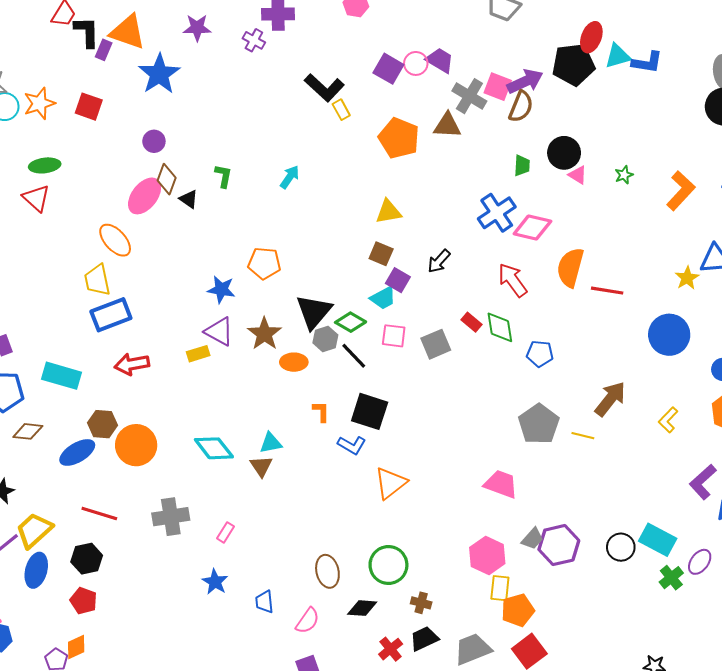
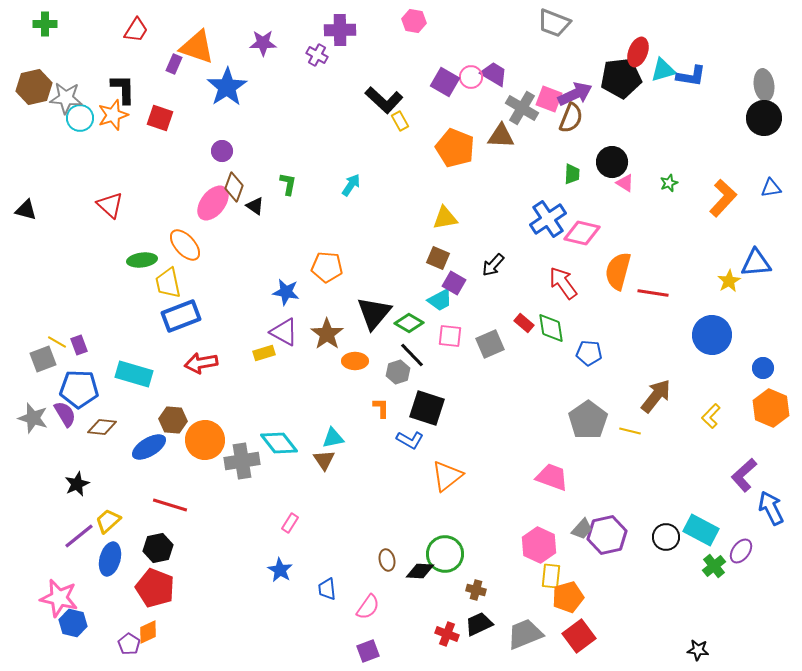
black L-shape: (87, 32) -> (123, 89), moved
green ellipse: (45, 165) -> (142, 260), moved
gray hexagon: (325, 339) -> (398, 372), moved
gray cross: (171, 517) -> (242, 461), moved
yellow trapezoid: (34, 530) -> (108, 521), size x0.7
brown ellipse: (327, 571) -> (387, 560), size x0.7
red pentagon: (84, 601) -> (155, 588), size x1.5
black diamond: (362, 608) -> (420, 571), moved
red cross: (391, 649) -> (447, 634), turned -30

